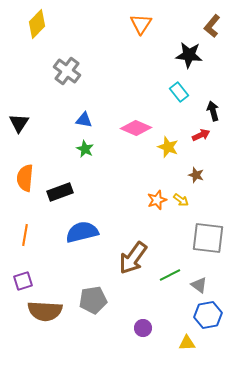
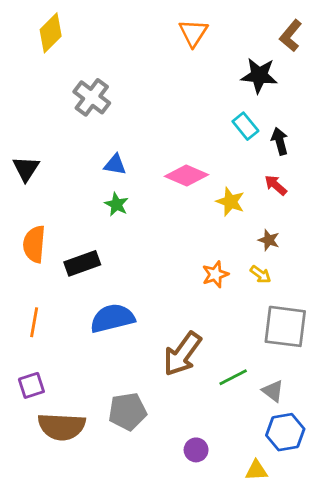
black arrow: (213, 111) -> (280, 141), moved
red arrow: (201, 135) -> (276, 185), turned -114
yellow arrow: (181, 200) -> (261, 274), moved

